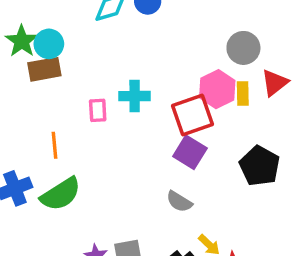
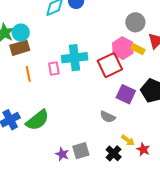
yellow rectangle: (243, 94) -> (138, 49), turned -56
cyan cross: (135, 96) -> (75, 58), size x1.4
orange line: (55, 145) -> (28, 74), moved
purple square: (190, 152) -> (126, 94), moved

